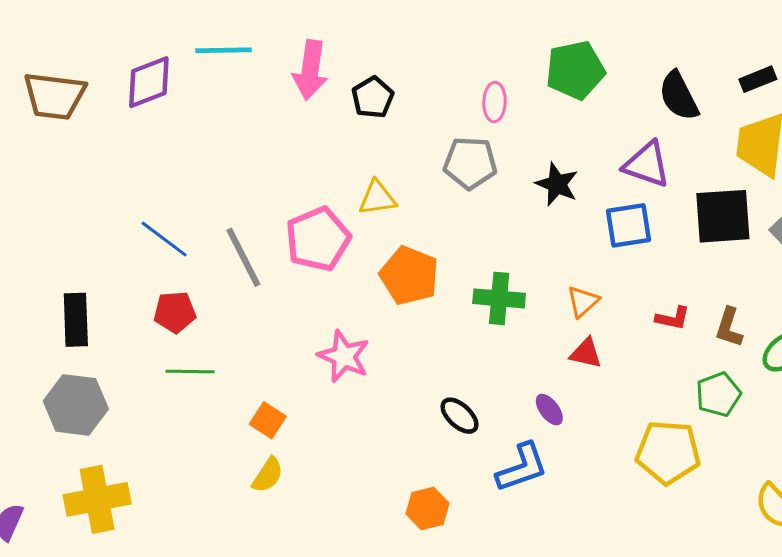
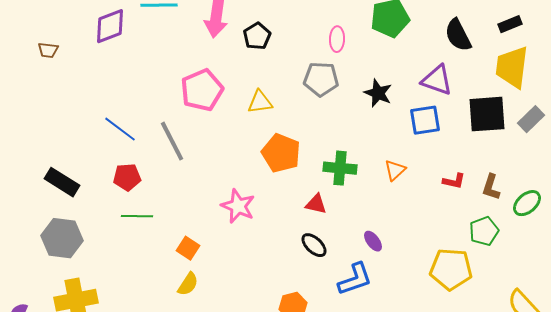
brown trapezoid: (55, 96) -> (48, 50), moved, size x0.5
pink pentagon: (318, 239) -> (202, 90), moved
black rectangle: (76, 320) -> (62, 182), turned -56
red triangle: (586, 353) -> (316, 204), moved

